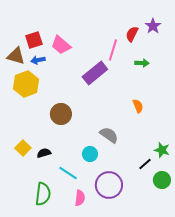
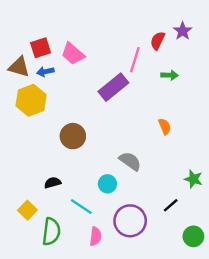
yellow square: (23, 148) -> (27, 210), moved
black line: (145, 164) -> (171, 205), moved
green circle: (162, 180) -> (193, 236), moved

